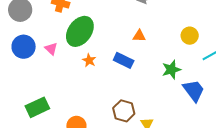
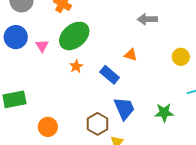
yellow circle: (190, 36) -> (181, 57), moved
green star: (171, 70) -> (164, 113), moved
blue trapezoid: (194, 91) -> (124, 108), moved

